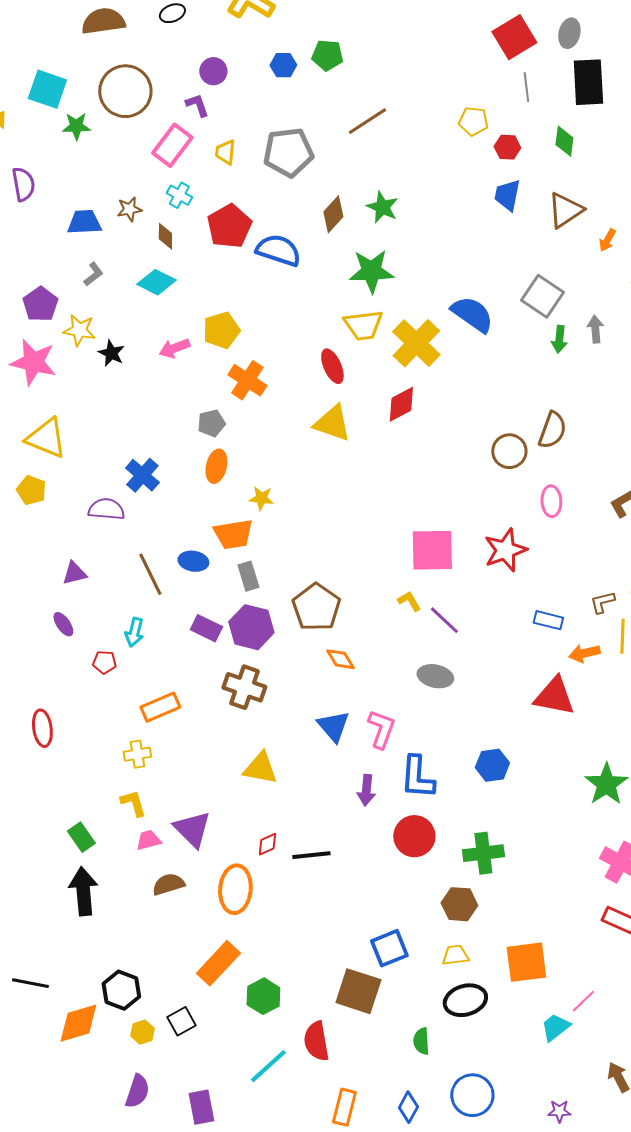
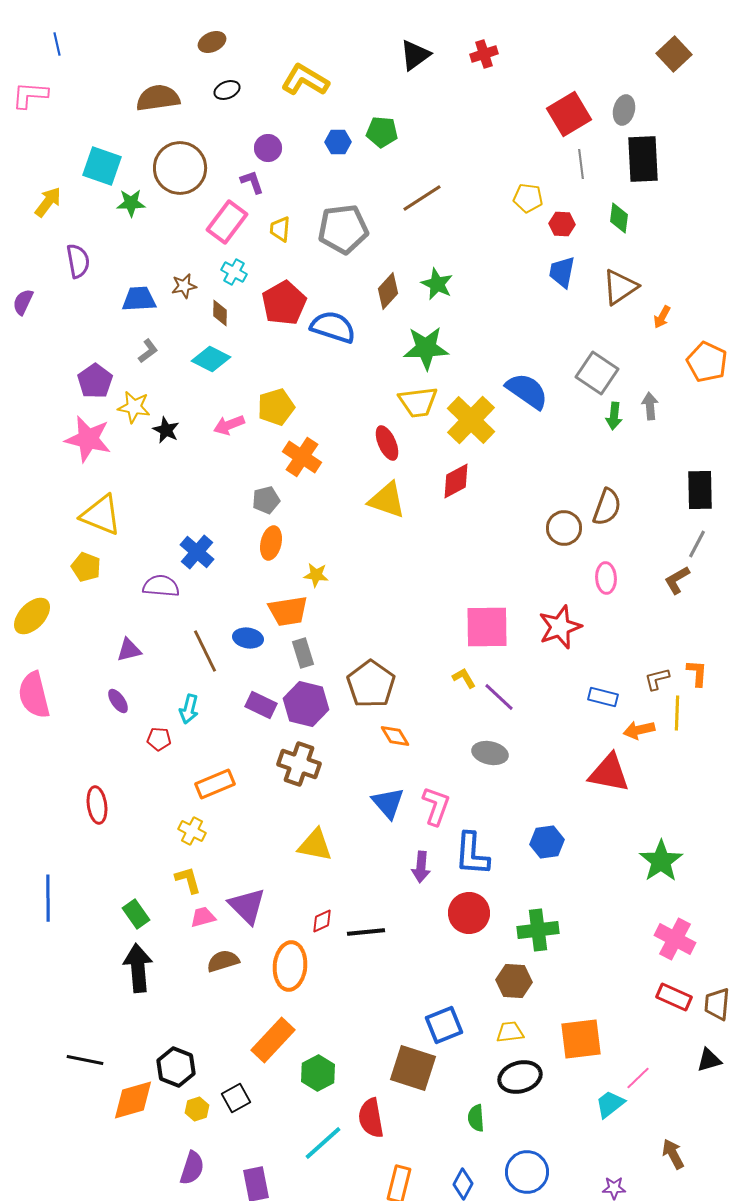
yellow cross: (137, 754) -> (192, 831), turned 36

